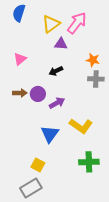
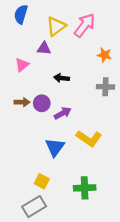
purple triangle: (61, 44) -> (44, 48), moved
orange star: (93, 60) -> (104, 55), moved
black arrow: (56, 71) -> (62, 78), turned 32
green cross: (89, 162) -> (85, 188), moved

